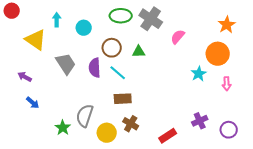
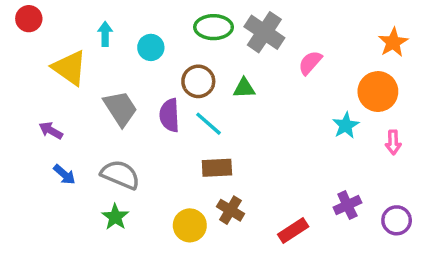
gray semicircle: (85, 116) -> (120, 175), moved, turned 95

